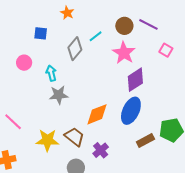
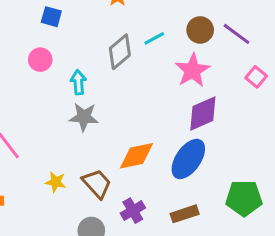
blue square: (41, 33) -> (51, 17), moved
yellow star: (47, 140) -> (56, 182), size x0.6
brown rectangle: (145, 140) -> (185, 214), moved

